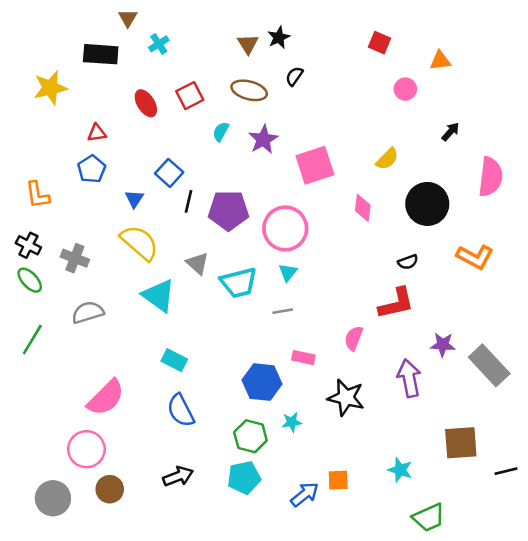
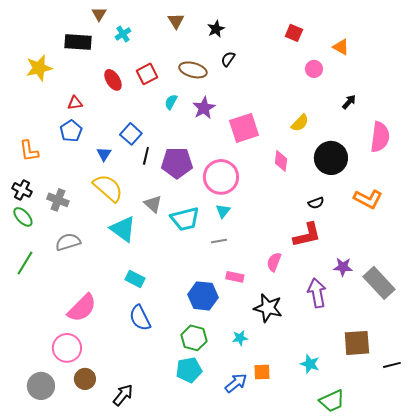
brown triangle: (248, 44) -> (176, 21), moved
orange triangle: (440, 61) -> (341, 47), turned 36
cyan star: (292, 422) -> (240, 338), moved
black arrow: (178, 476) -> (123, 395), moved, turned -30

